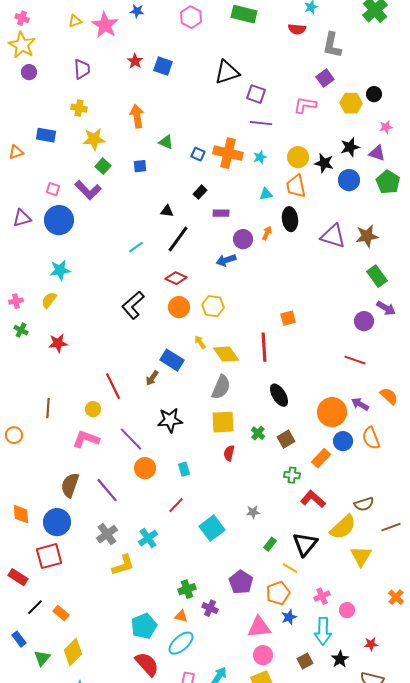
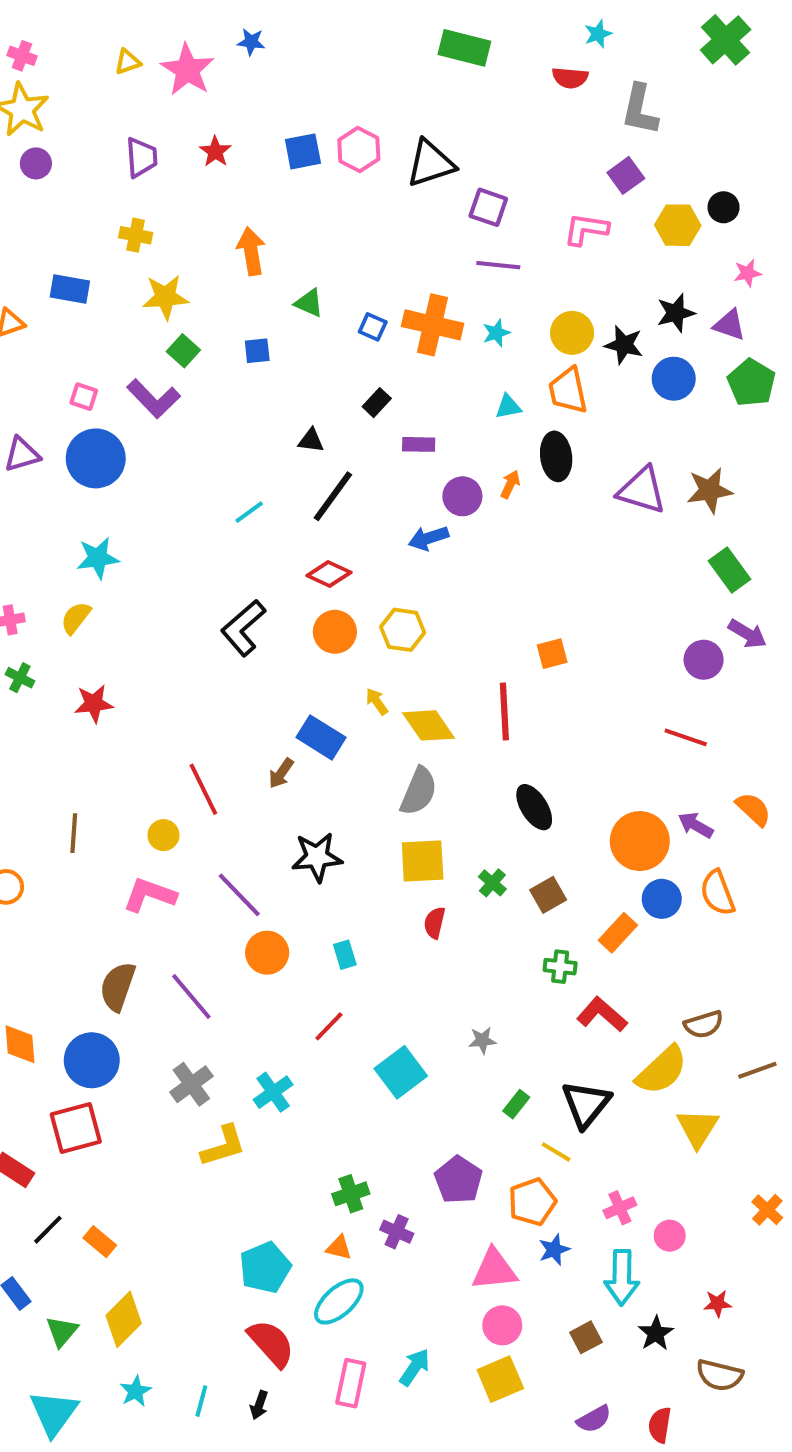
pink hexagon: (191, 17) -> (359, 149), moved
red star: (135, 61) -> (215, 151), moved
blue square: (163, 66) -> (303, 151), turned -30

